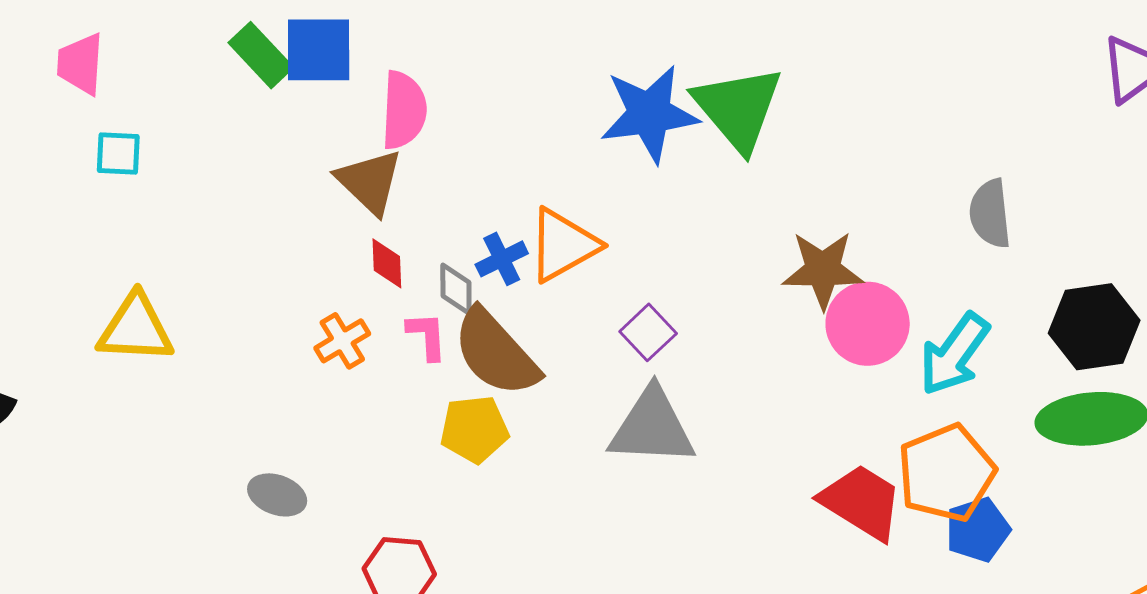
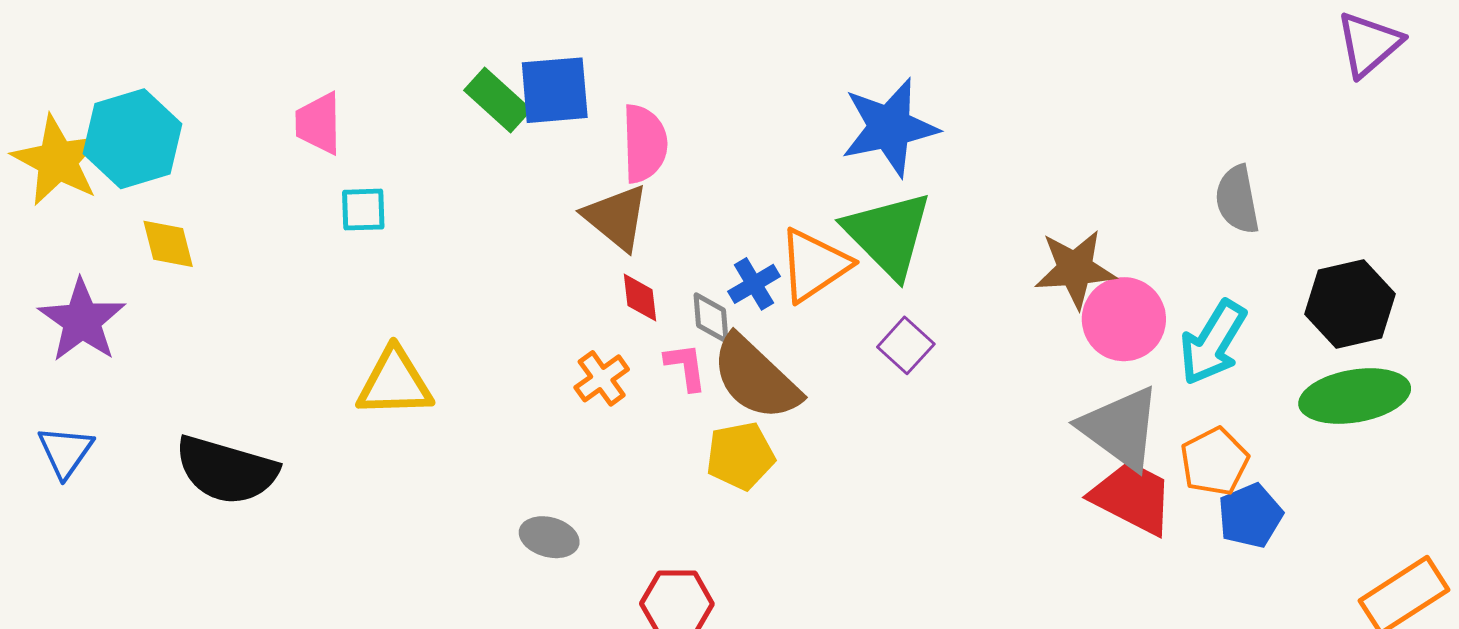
green triangle: (738, 108) -> (888, 234), moved
gray triangle: (652, 427) -> (1121, 428), moved, turned 38
orange pentagon: (946, 473) -> (1214, 462), size x0.7

